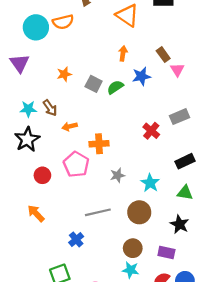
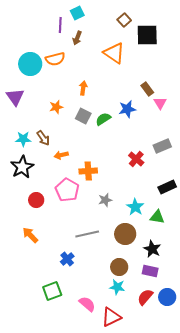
orange arrow: (123, 53) -> (83, 88), moved
green triangle: (185, 193) -> (157, 217), moved
black star: (180, 224) -> (152, 249), moved

